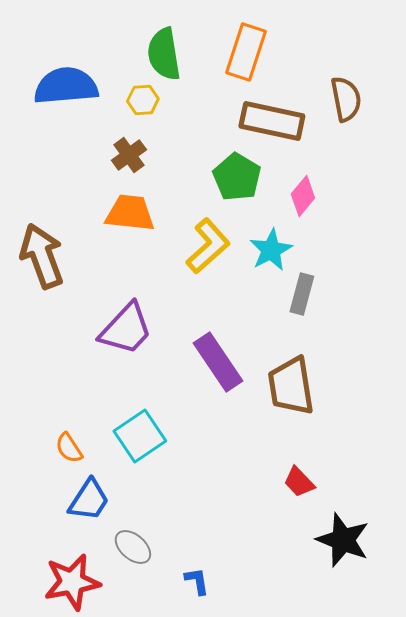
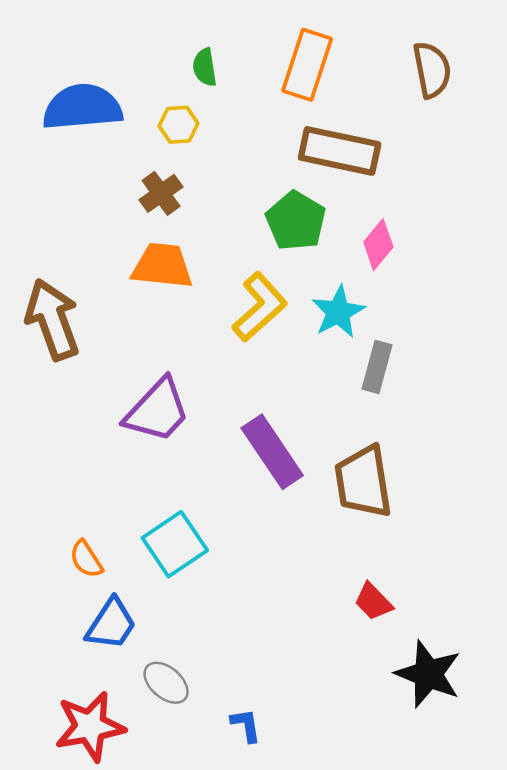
green semicircle: (164, 54) -> (205, 67), size x0.6
brown semicircle: (346, 99) -> (432, 70), moved

